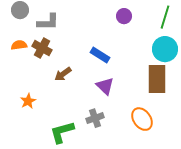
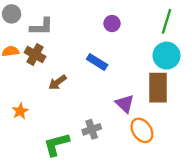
purple circle: (124, 16) -> (112, 24), moved
purple triangle: (105, 86) -> (125, 104), moved

